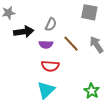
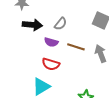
brown line: (71, 44) -> (76, 47), turned -42

